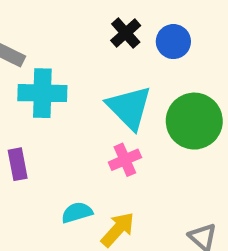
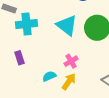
pink cross: (125, 160) -> (71, 61), moved

